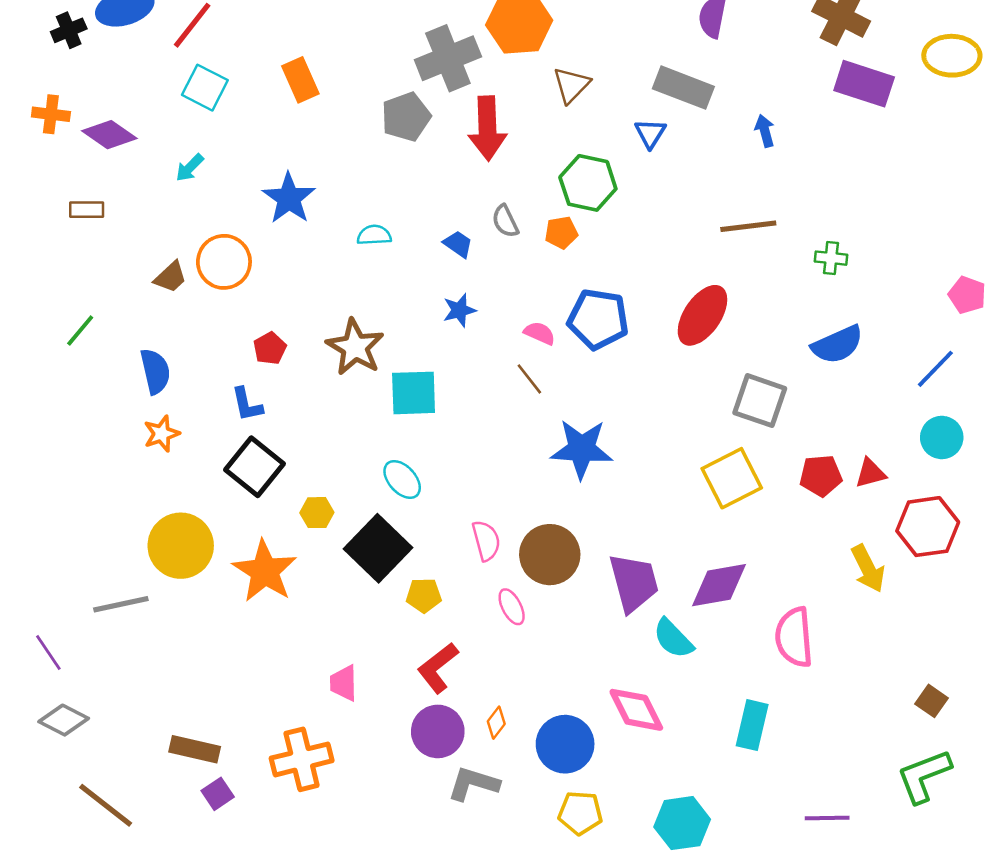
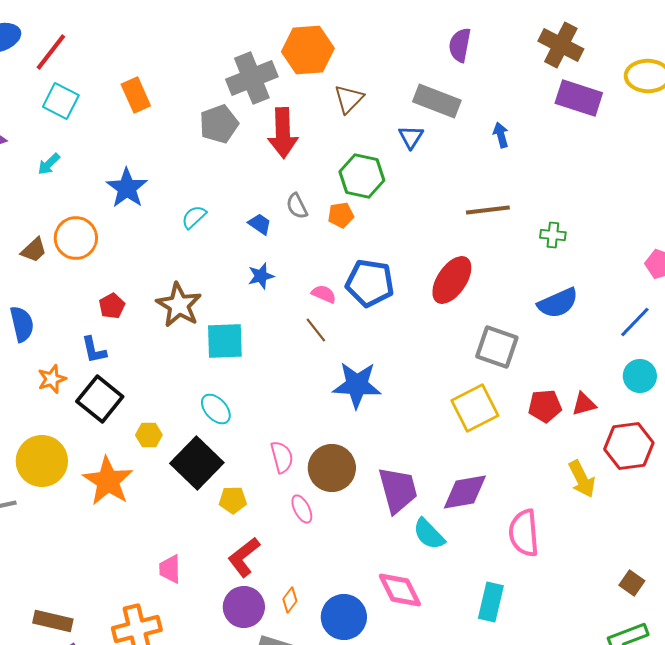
cyan semicircle: (374, 235) -> (194, 217), turned -40
orange star: (162, 434) -> (52, 379), moved

